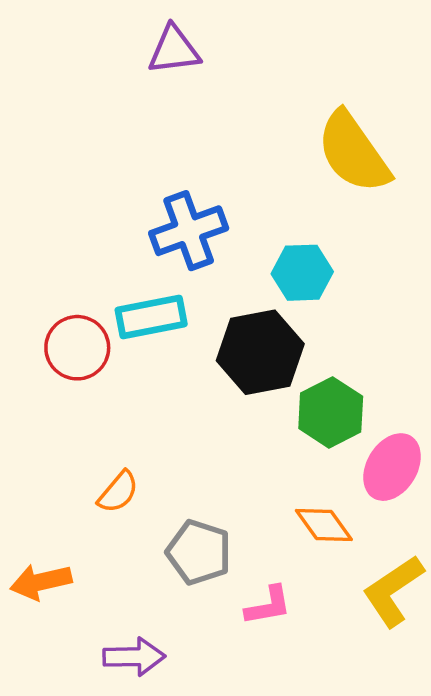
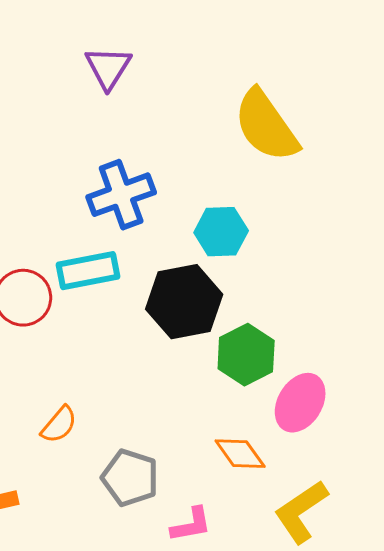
purple triangle: (174, 50) -> (108, 68), moved, turned -51

